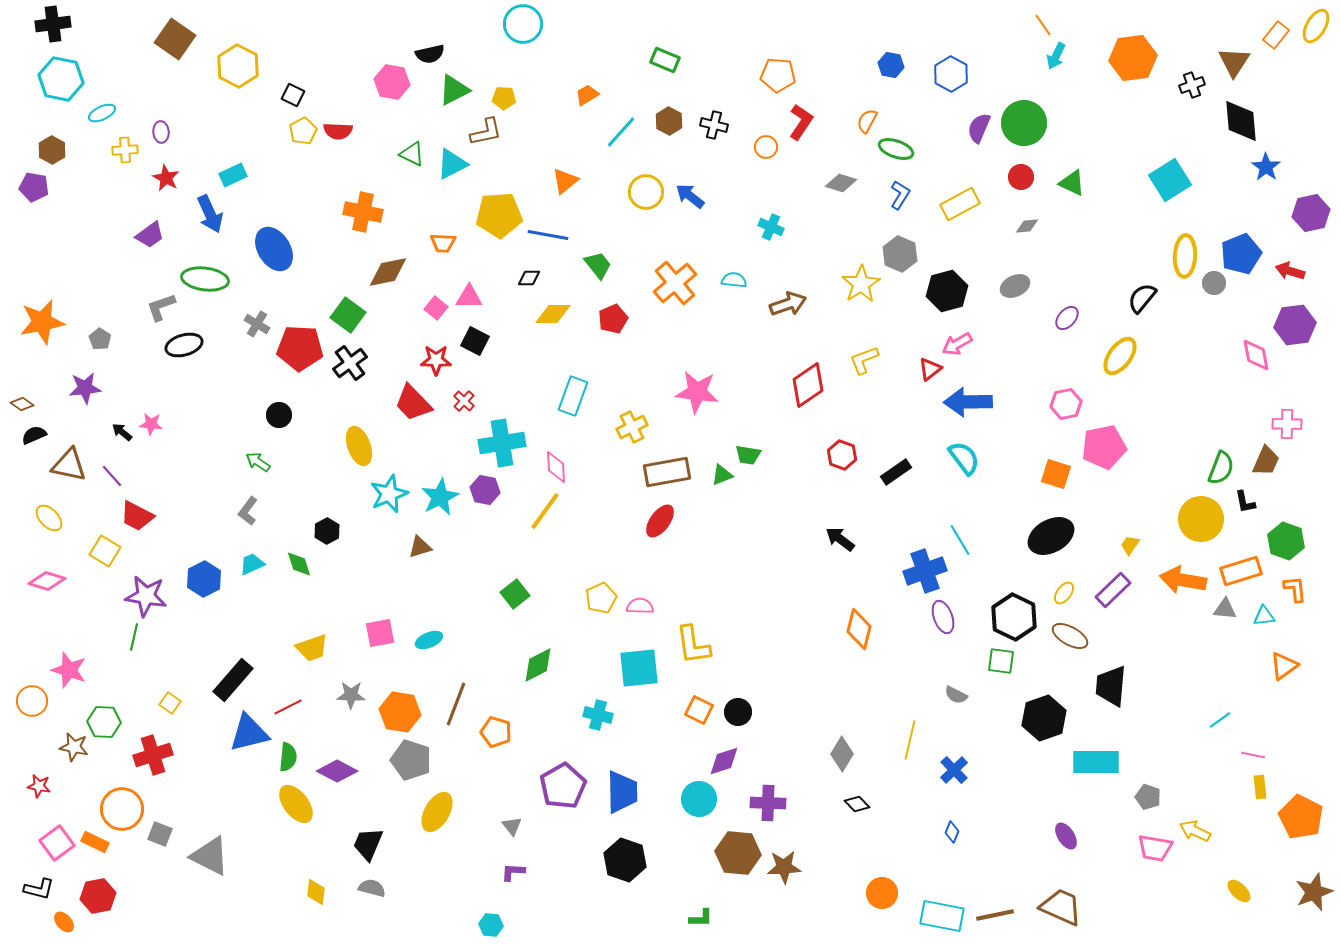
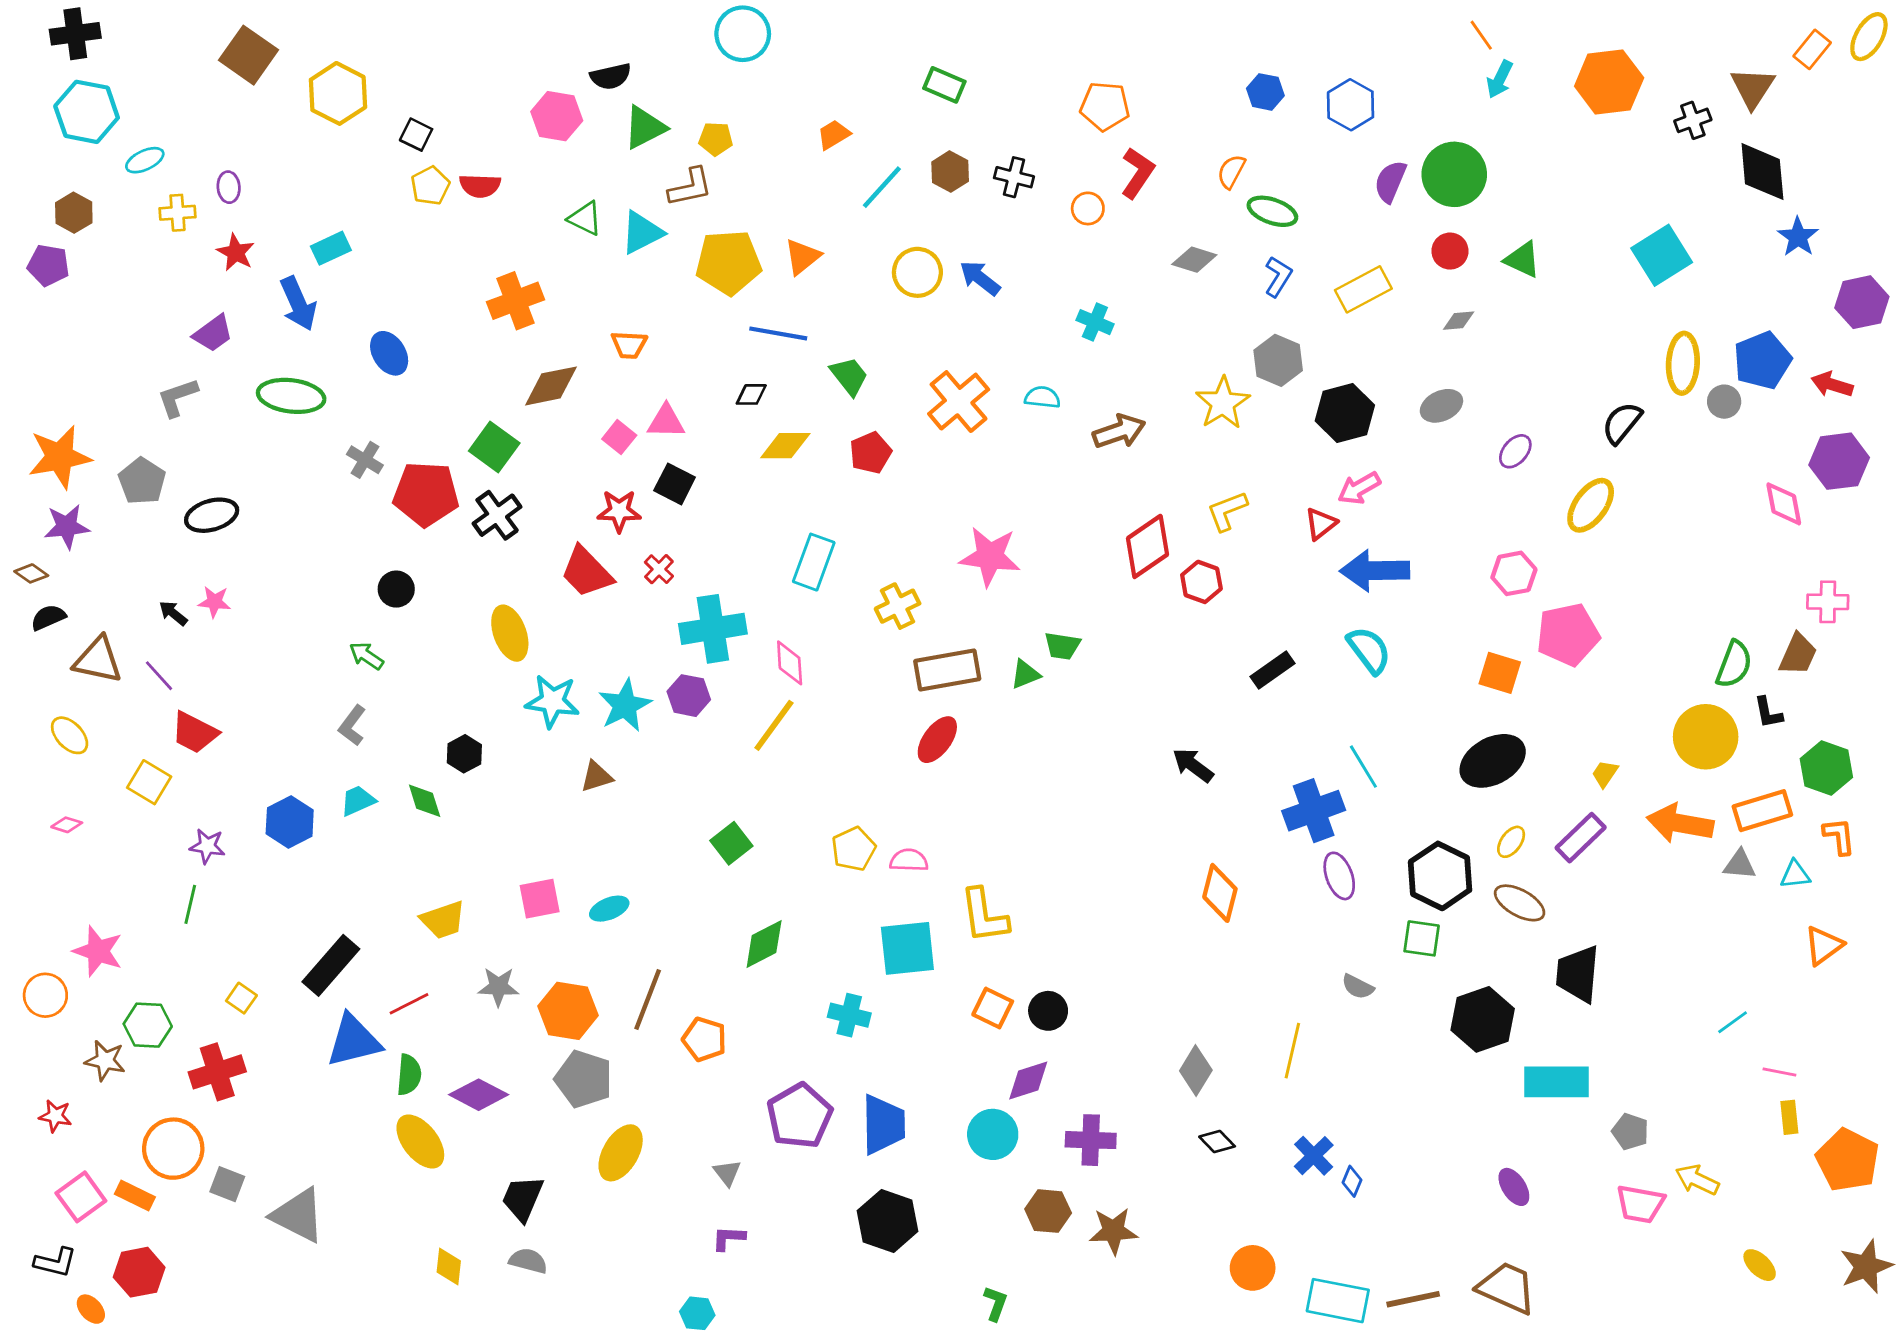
orange cross: (363, 212) -> (515, 301), turned -33
yellow pentagon: (499, 215) -> (729, 262), moved
blue ellipse: (274, 249) -> (389, 353), size x0.7
gray L-shape: (161, 307) -> (177, 397), moved
gray pentagon: (100, 339) -> (142, 481), size x1.5
black ellipse: (184, 345) -> (212, 515), moved
purple star: (85, 388) -> (67, 527), moved
red hexagon: (842, 455) -> (1201, 582), moved
cyan star: (389, 494) -> (552, 701), turned 30
pink diamond: (47, 581) -> (67, 825), size x0.6
purple star: (146, 596) -> (207, 846), size x0.6
blue cross: (954, 770) -> (1314, 1156), moved
brown hexagon: (738, 853) -> (1048, 1211), size x0.7
green L-shape: (701, 918) -> (996, 1303), turned -70

